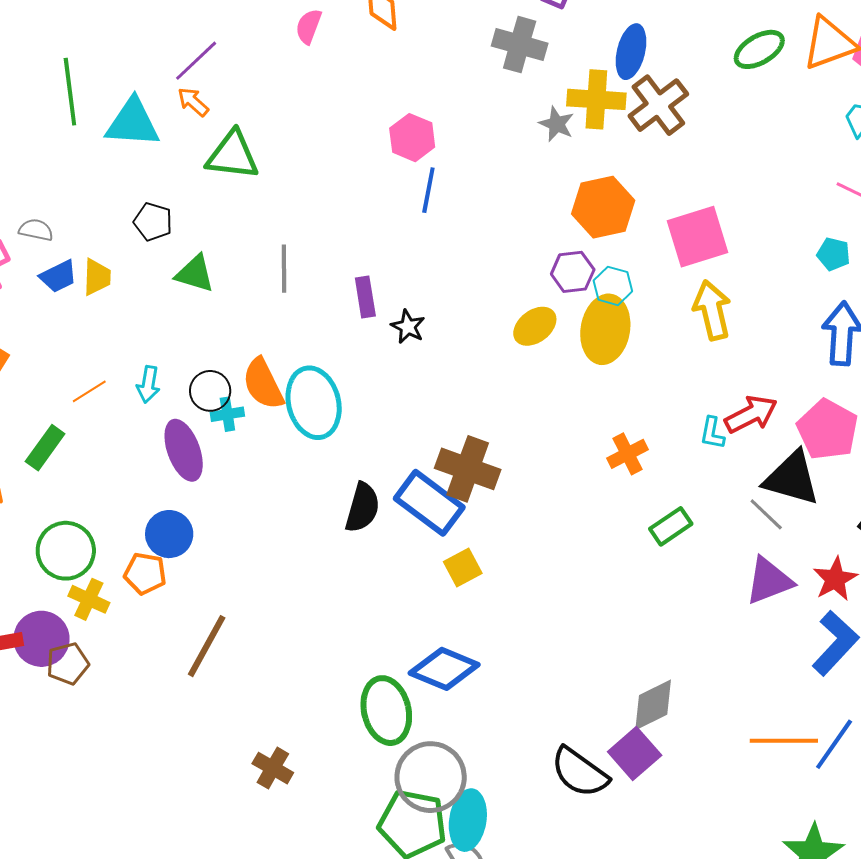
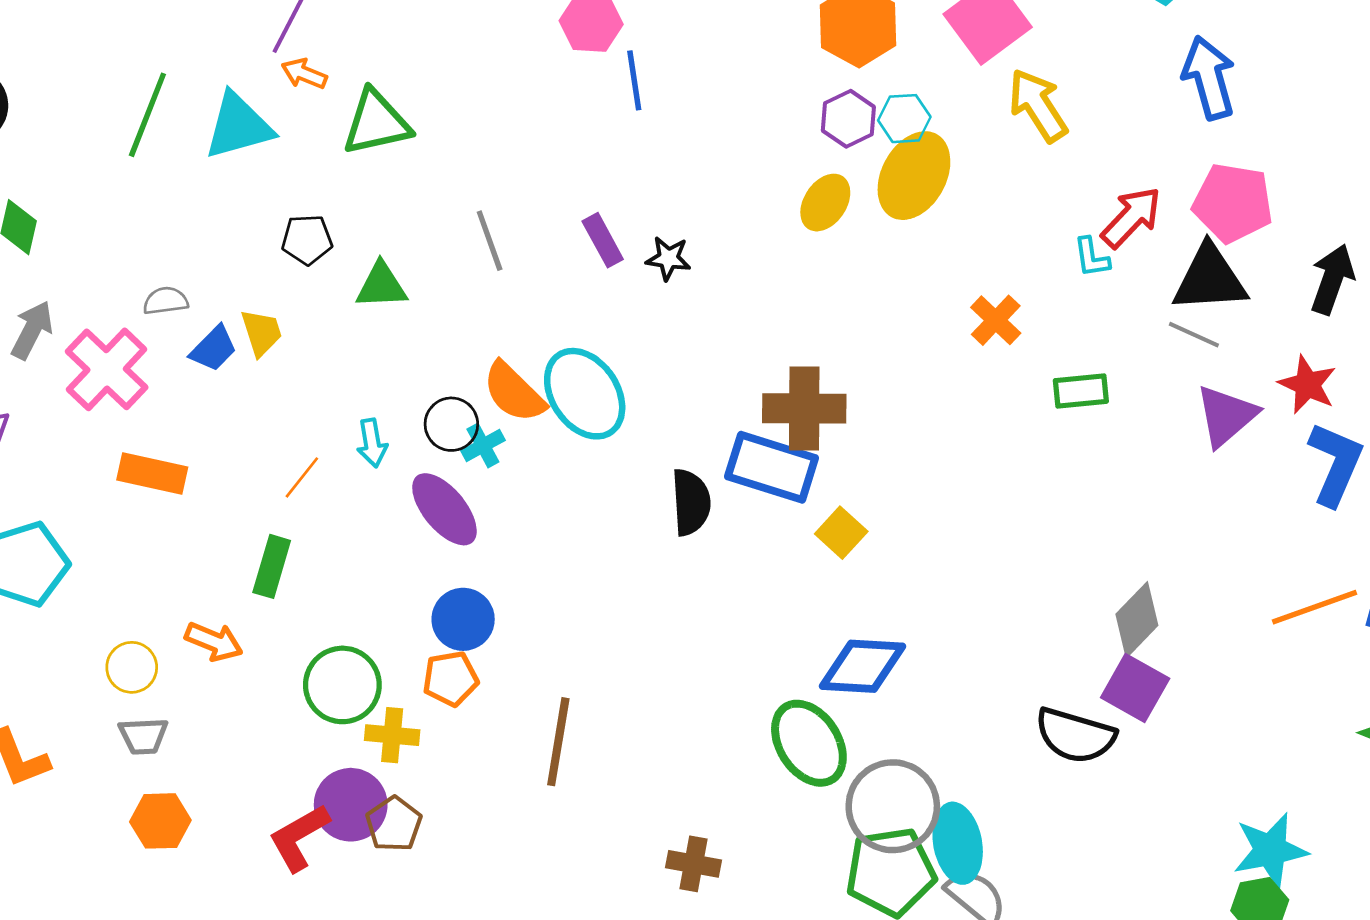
green line: (70, 92) -> (147, 115), turned 48
yellow ellipse: (605, 329) -> (914, 176), turned 38
green rectangle: (671, 526) -> (1081, 391), turned 48

